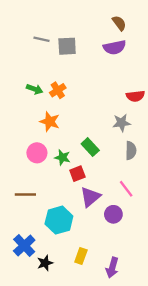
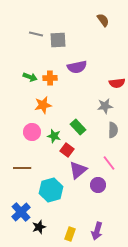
purple semicircle: (115, 47) -> (77, 67), moved
orange cross: (58, 90) -> (50, 78), turned 32
orange star: (50, 122) -> (43, 105), turned -30
red square: (77, 174) -> (67, 150), turned -32
yellow rectangle: (81, 256) -> (70, 234), moved

